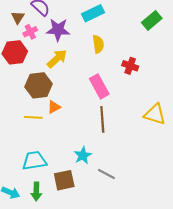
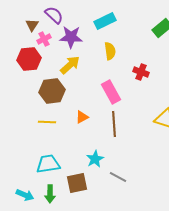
orange triangle: (54, 107) -> (82, 117), moved

